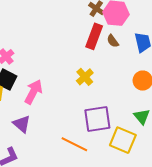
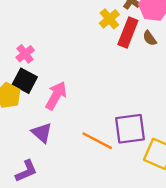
yellow cross: (85, 77) -> (109, 19), moved
orange line: (74, 144) -> (97, 141), moved

